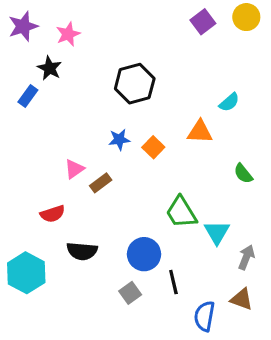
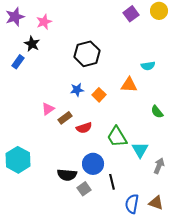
cyan semicircle: (229, 102) -> (148, 66), turned 32
red semicircle: (53, 214) -> (84, 128), moved
black semicircle: (82, 251) -> (67, 175), moved
cyan hexagon: (26, 273) -> (18, 160), moved
brown triangle: (242, 299) -> (156, 203), moved

